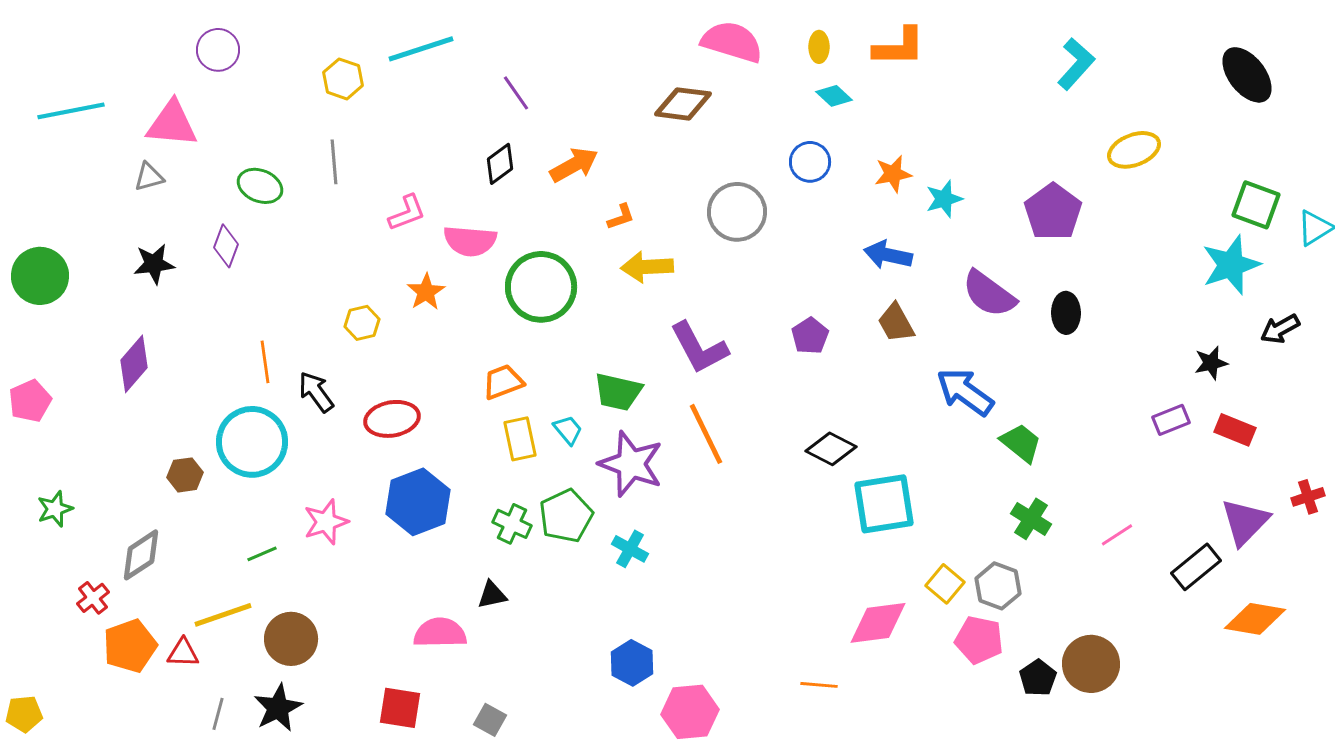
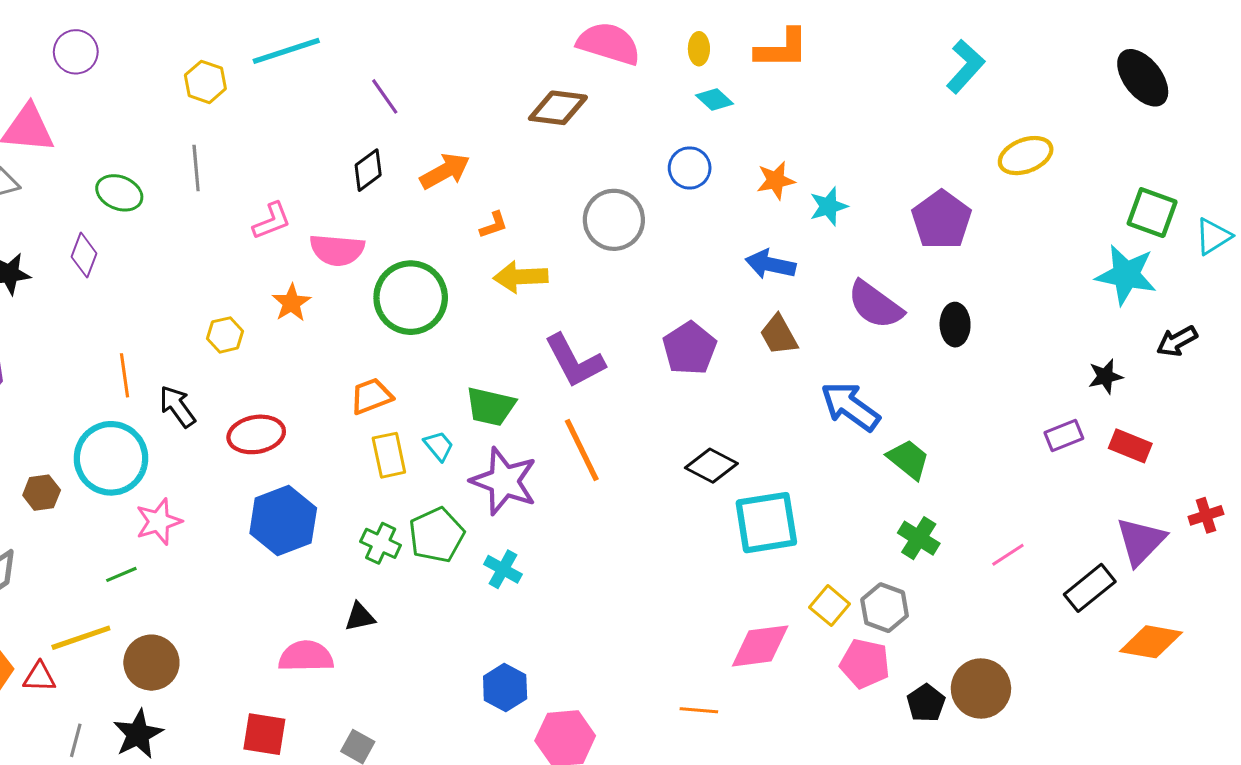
cyan star: (1231, 265) -> (1126, 275), turned 30
purple pentagon: (810, 336) -> (690, 348), size x1.4
pink star: (326, 522) -> (159, 522), moved

